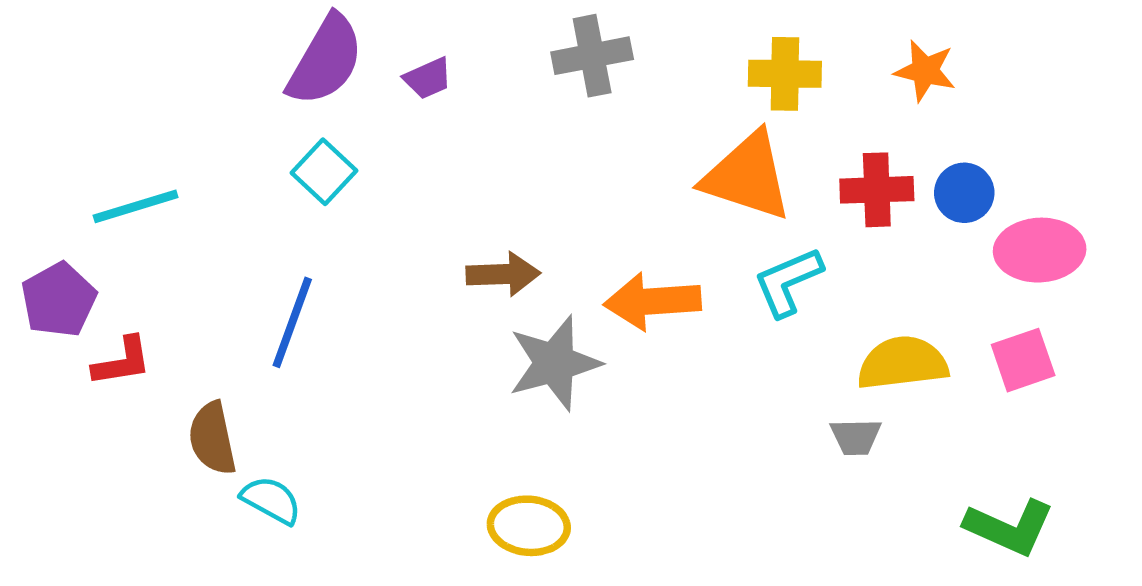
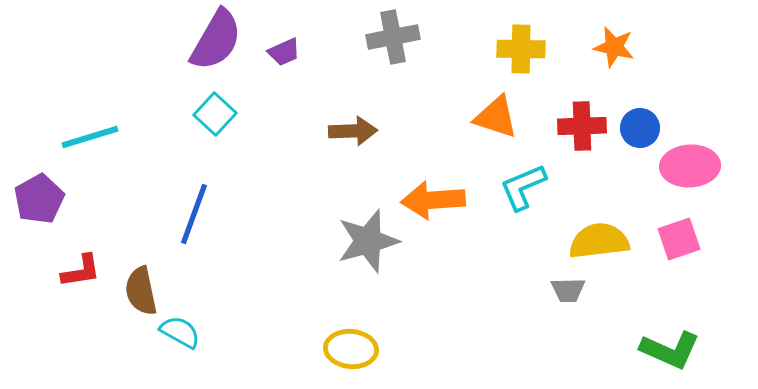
orange triangle: (747, 176) -> (496, 117), size x0.7
brown arrow: (503, 274) -> (353, 131), moved
red L-shape: (122, 362) -> (81, 271), moved

